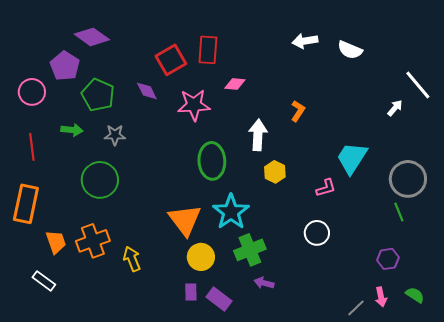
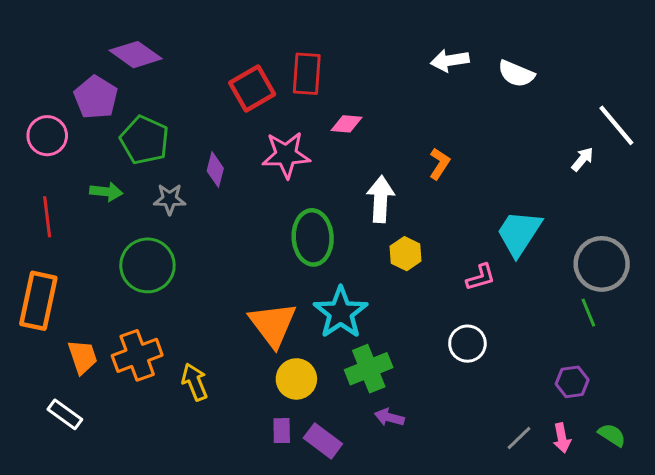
purple diamond: (147, 91) -> (215, 170), moved, turned 40
gray line: (356, 308) -> (519, 438), moved

